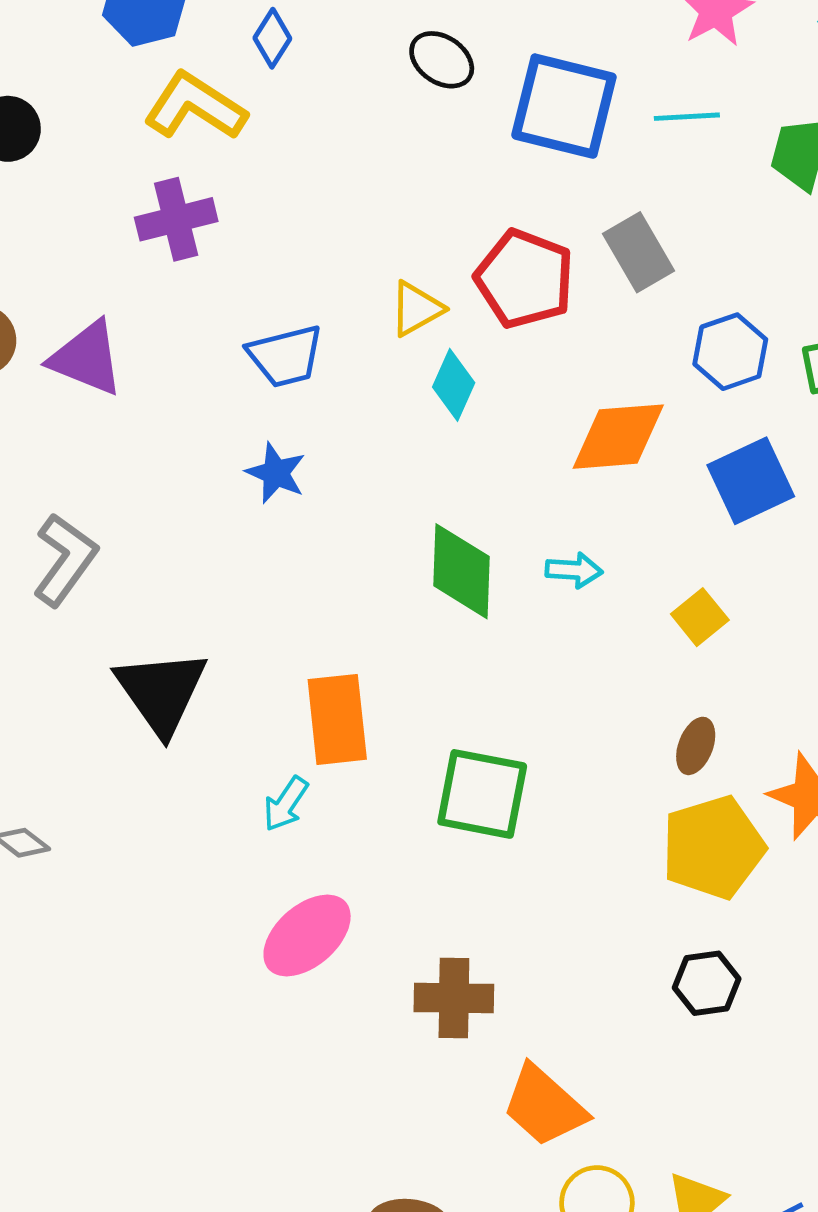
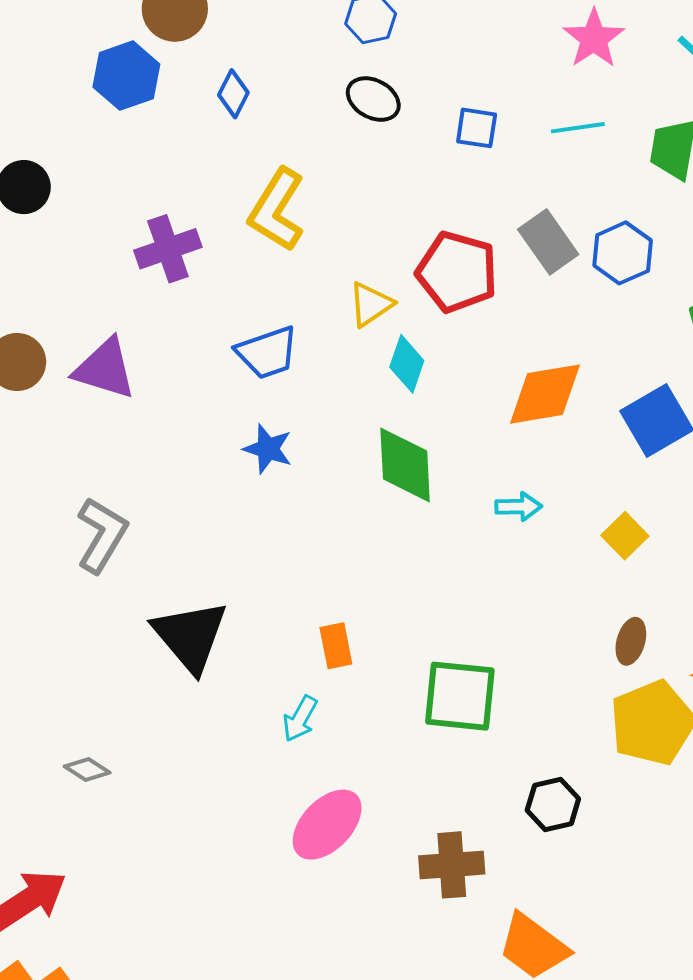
yellow L-shape: (195, 106) -> (277, 210), moved, turned -86
blue square: (564, 106) -> (477, 128), size x0.5
blue hexagon: (730, 352) -> (623, 253), moved
green diamond: (462, 571) -> (405, 465), moved
orange rectangle: (337, 719) -> (336, 646), size x0.6
black hexagon: (707, 983) -> (553, 804), moved

